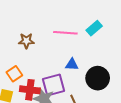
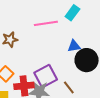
blue triangle: (72, 65) -> (74, 46), moved

